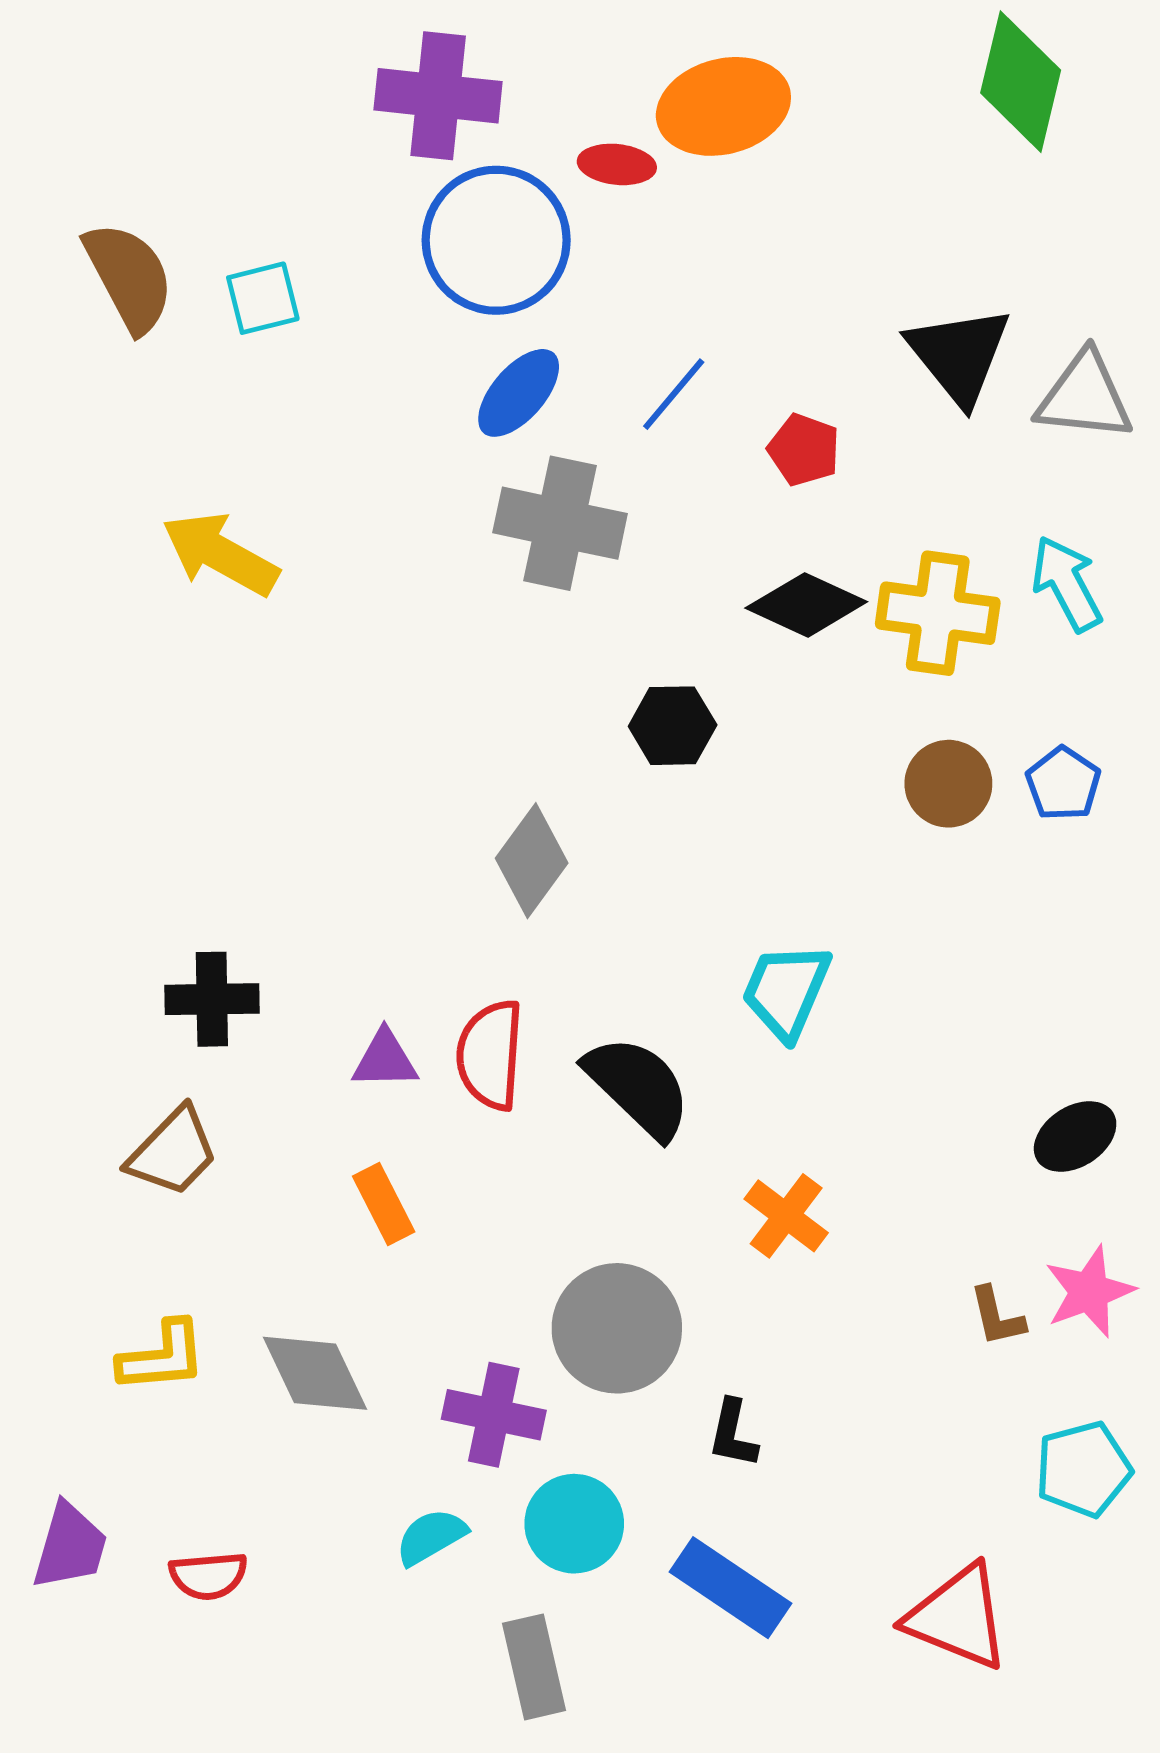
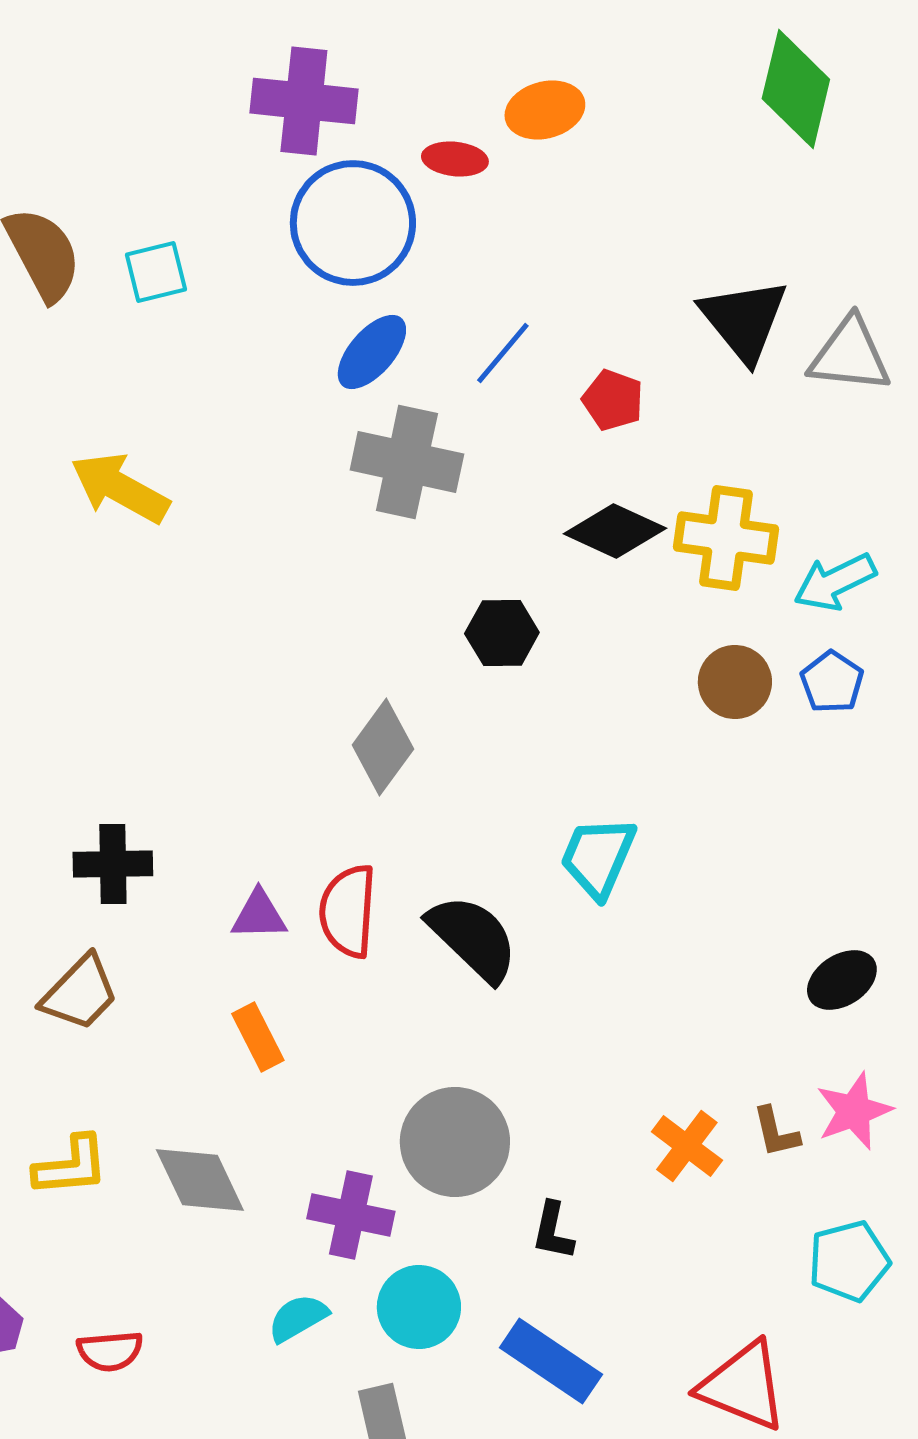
orange ellipse: (723, 106) -> (545, 110), size x0.7
cyan arrow: (1067, 584) -> (835, 582), moved, turned -88
orange cross: (786, 1216) -> (687, 1146), moved

